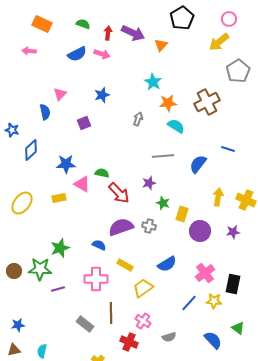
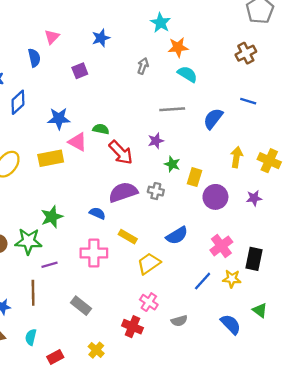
brown cross: (207, 102) -> (246, 53), moved, size x0.7
yellow rectangle: (59, 198) -> (51, 158), size x1.5
brown line: (111, 313) -> (33, 293), moved

